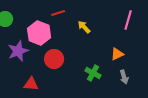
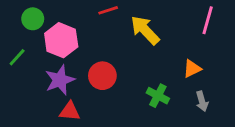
yellow arrow: (84, 27) -> (145, 30), size x1.6
pink hexagon: (39, 33) -> (61, 40), moved
purple star: (18, 51) -> (60, 80), moved

